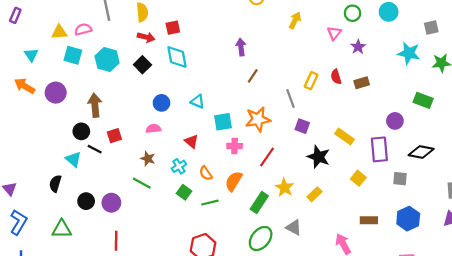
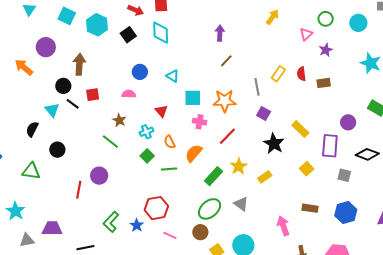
orange arrow: (25, 86) -> (24, 67), moved
purple circle: (111, 203) -> (99, 176), moved

